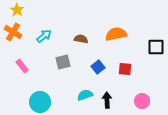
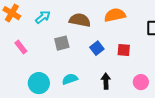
brown semicircle: (81, 39) -> (80, 20), size x1.5
cyan semicircle: (85, 95) -> (70, 79), moved

